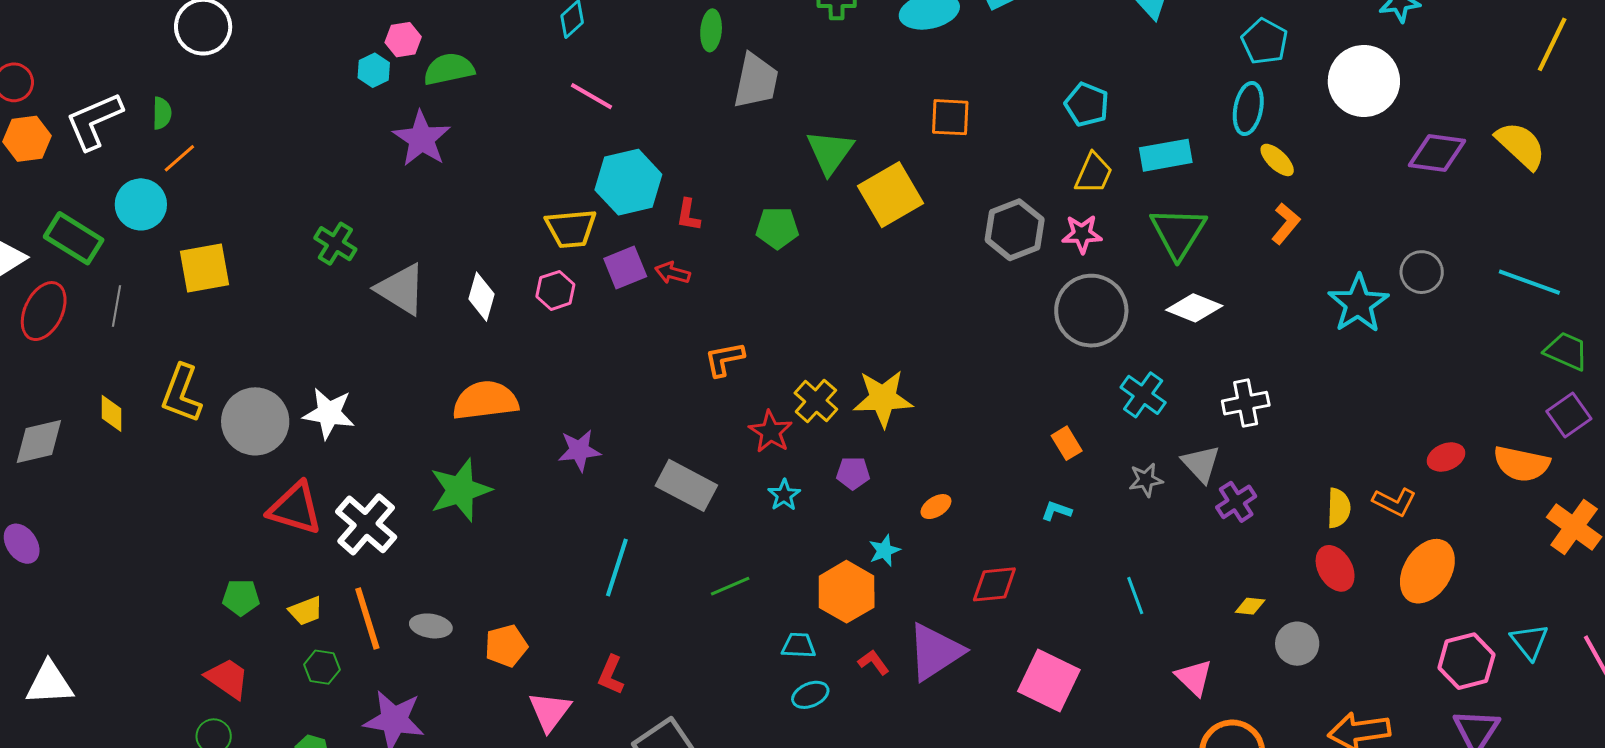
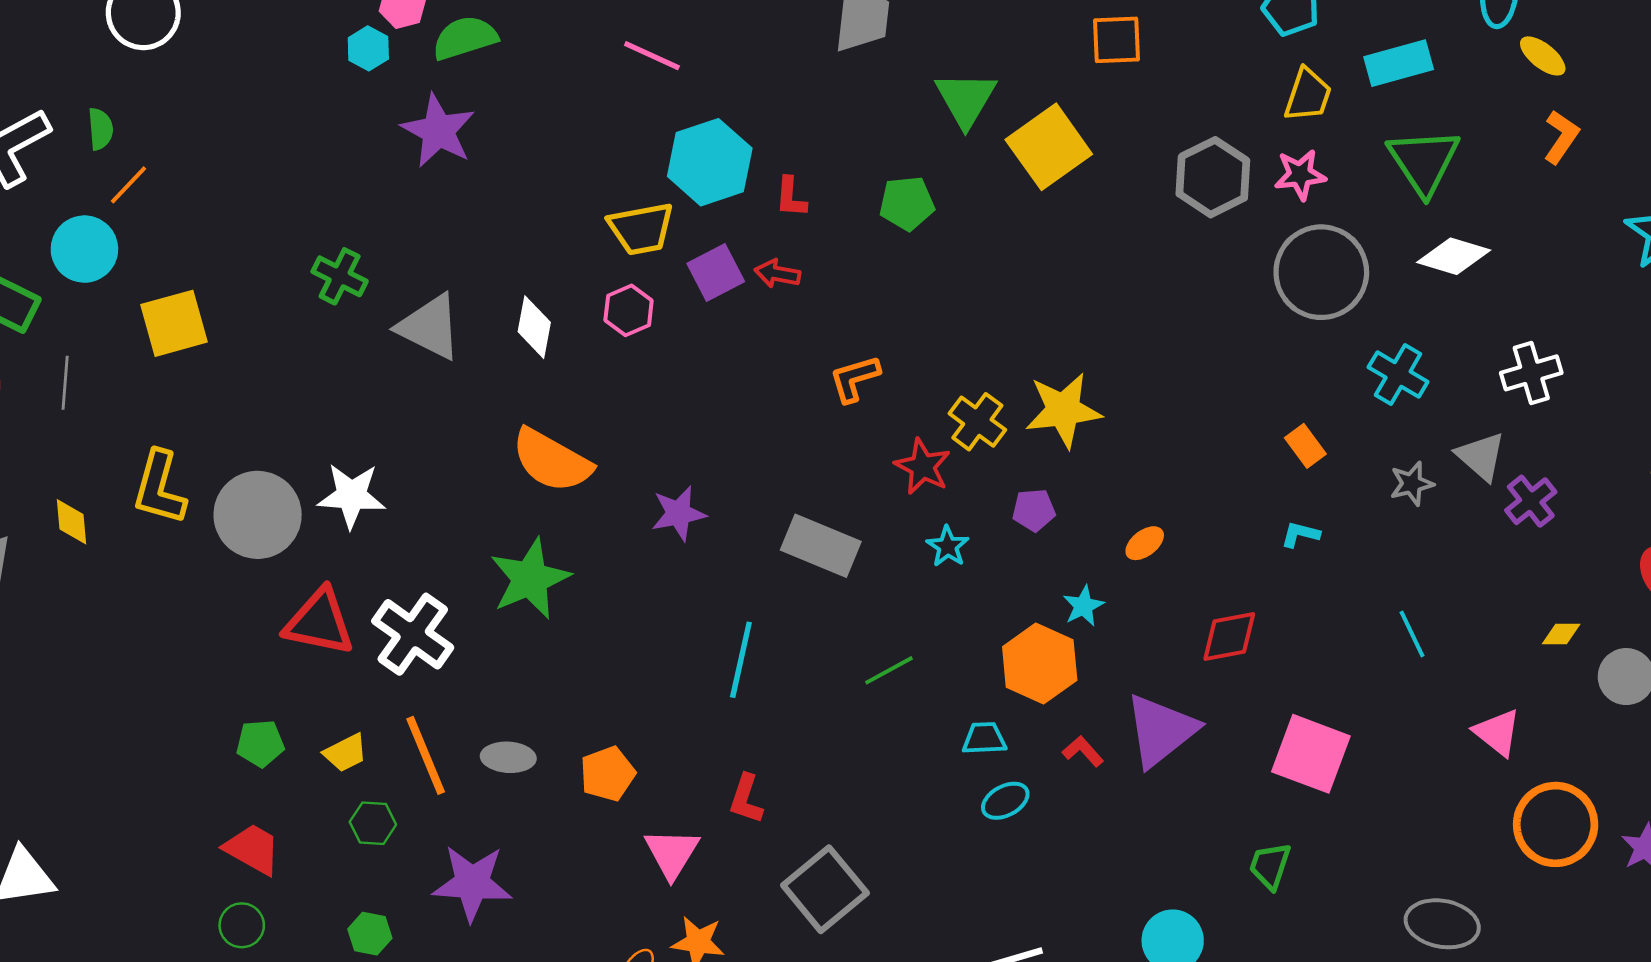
orange semicircle: (485, 401) -> (552, 460), turned -138

